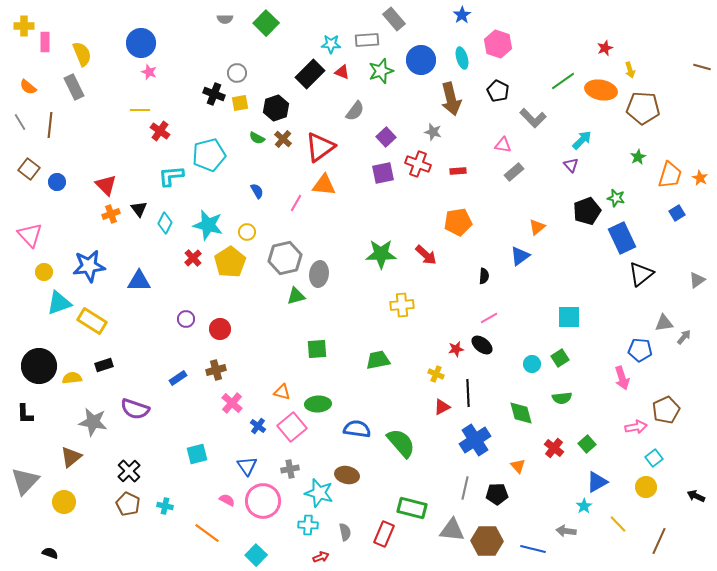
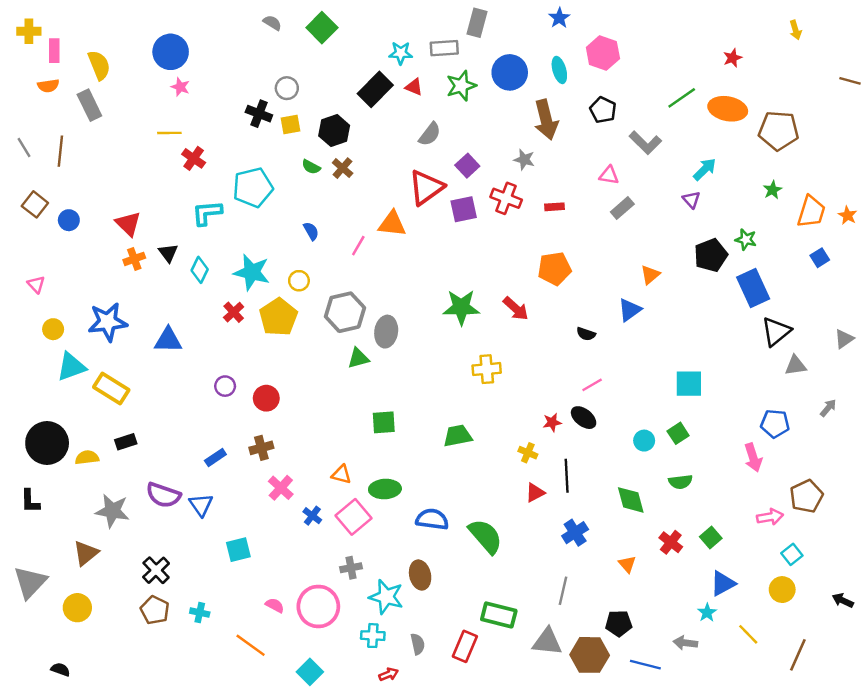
gray semicircle: (225, 19) -> (272, 23), turned -147
gray rectangle: (394, 19) -> (477, 23), turned 55
yellow arrow: (630, 70) -> (796, 30), moved
orange semicircle: (28, 87) -> (48, 86), moved, turned -48
red triangle: (320, 147) -> (426, 187), moved
pink triangle: (30, 235) -> (36, 284), size x0.6
black semicircle: (484, 276) -> (586, 334), turned 105
gray triangle: (664, 323) -> (796, 365), moved
blue cross: (475, 440) -> (575, 533), size x0.7
blue triangle: (247, 466) -> (201, 505), moved
brown ellipse: (347, 475) -> (420, 575), turned 65
black pentagon: (497, 494) -> (619, 623), moved

